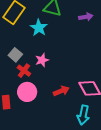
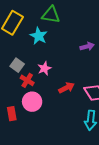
purple arrow: (86, 17) -> (87, 46), moved
red arrow: (61, 91) -> (67, 88), moved

